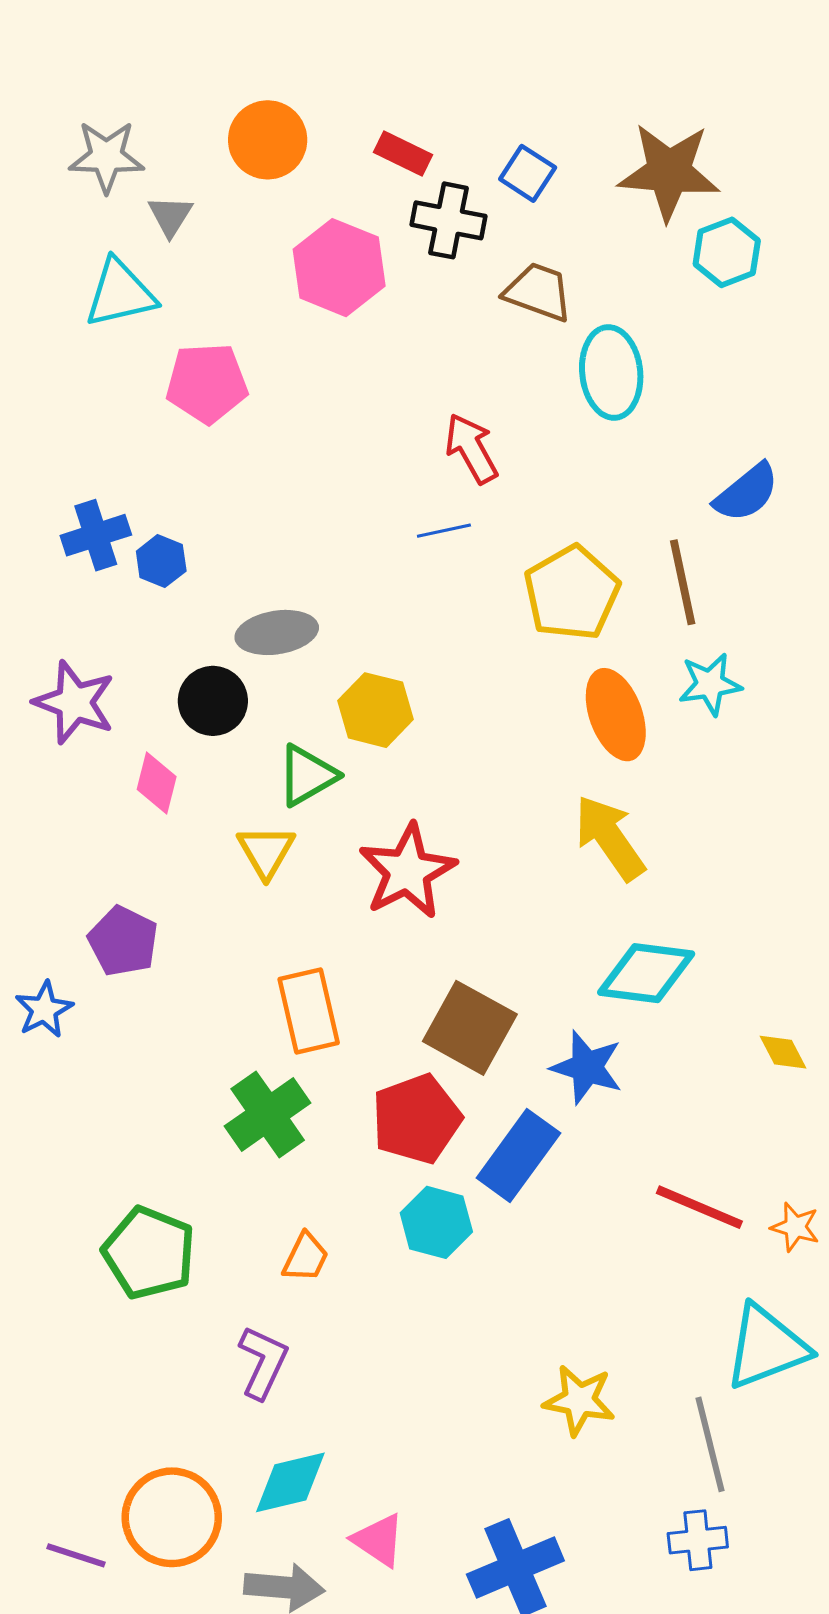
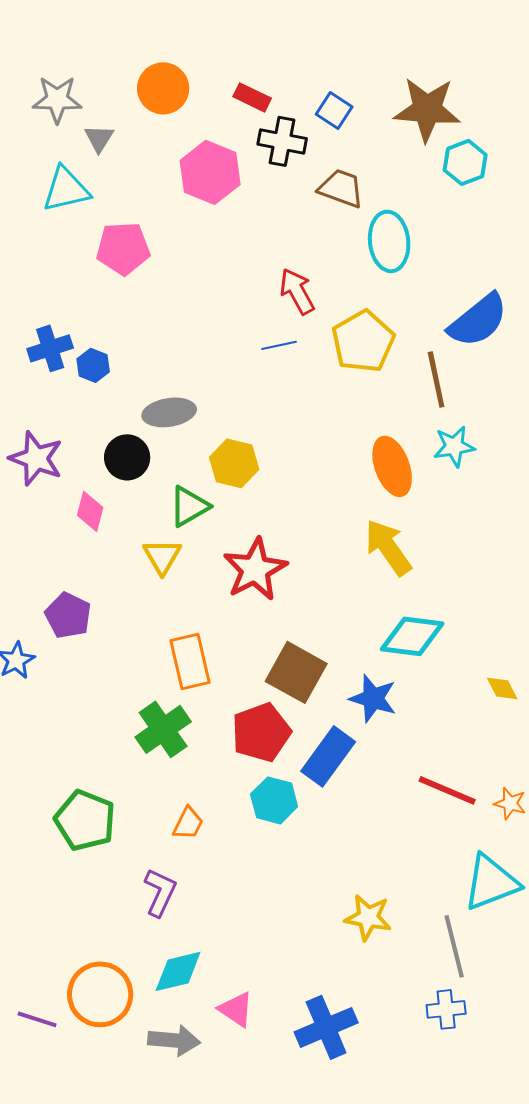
blue semicircle: (747, 493) -> (478, 320), size x1.4
yellow pentagon: (572, 593) -> (363, 341), moved

